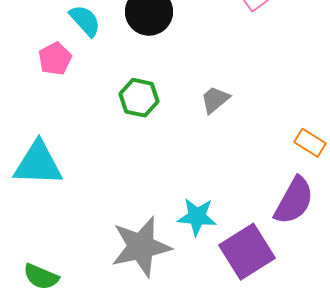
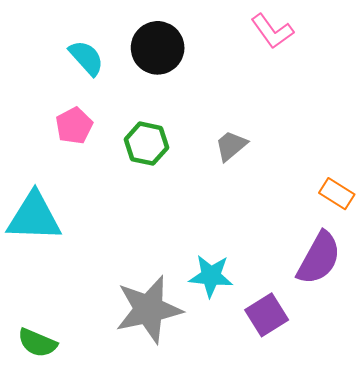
pink pentagon: (55, 59) -> (74, 126), moved
purple square: (247, 252) -> (267, 315), size x0.7

